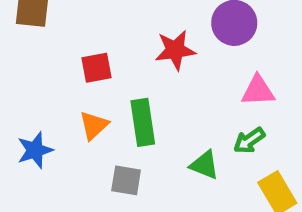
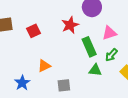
red square: (97, 68) -> (34, 31), moved
green rectangle: (143, 122) -> (89, 47), moved
orange triangle: (94, 125) -> (44, 66), turned 32

